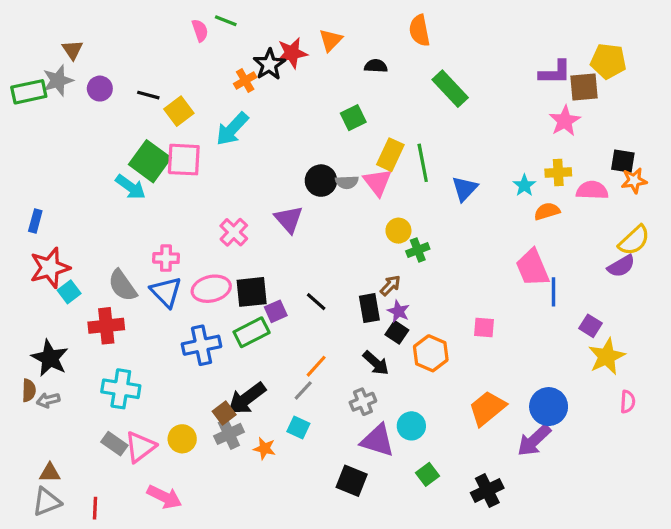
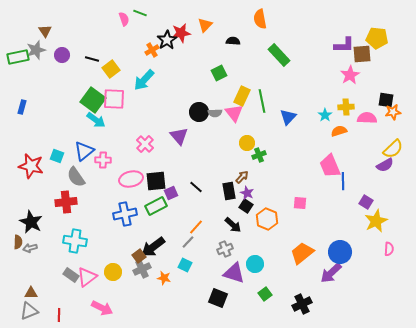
cyan arrow: (131, 187) -> (96, 120), moved
blue rectangle: (35, 221) -> (22, 107), moved
red star: (50, 268) -> (31, 166), turned 30
cyan square: (69, 292) -> (57, 156), moved, turned -32
blue triangle: (166, 292) -> (84, 151), moved, turned 35

